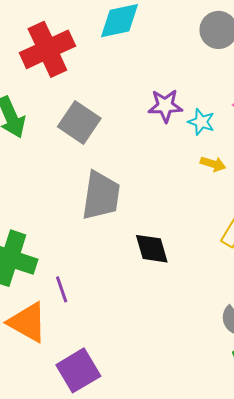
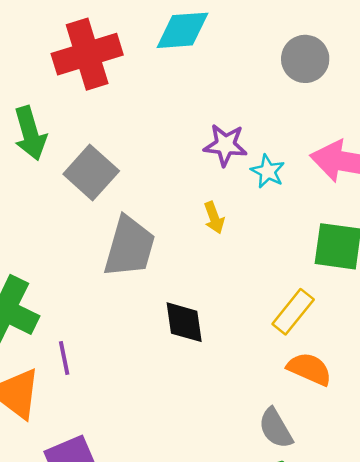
gray square: (79, 122) -> (91, 172), moved
yellow arrow: (213, 164) -> (214, 218), moved, turned 45

